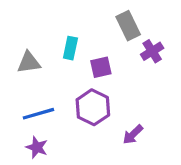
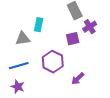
gray triangle: (29, 62) -> (23, 39), moved
purple square: (101, 67) -> (73, 39), moved

